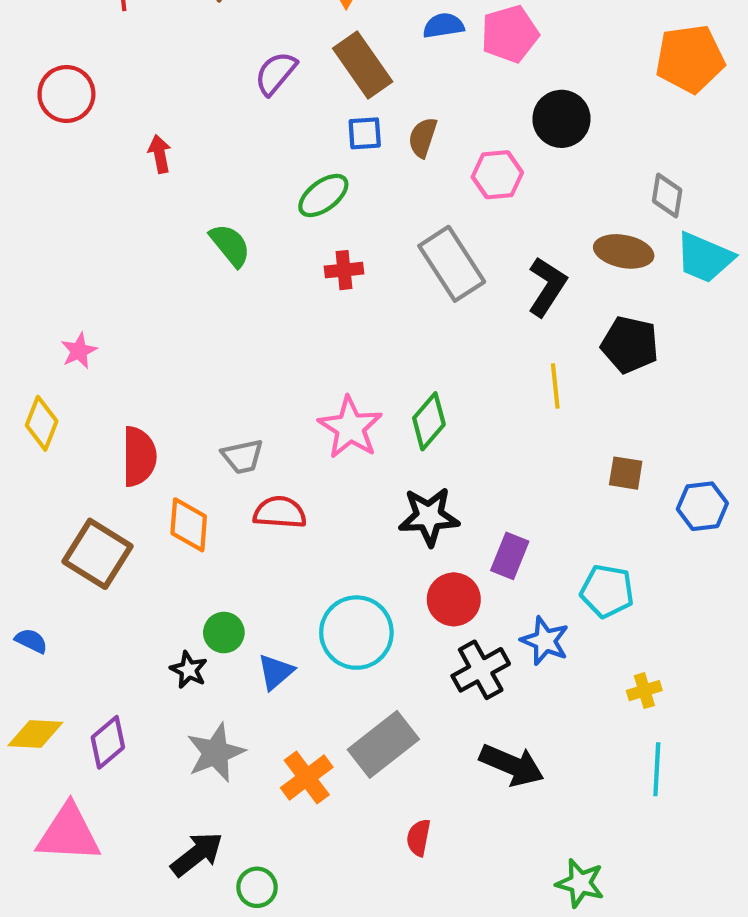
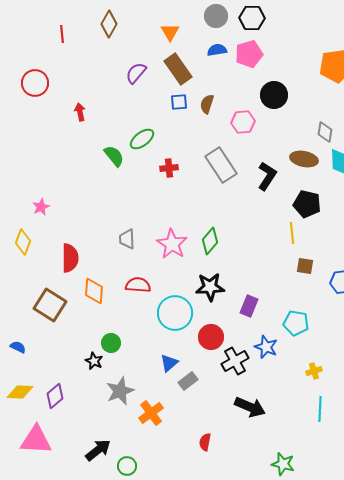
green ellipse: (323, 195) -> (142, 139), moved
yellow line: (555, 386) -> (292, 233), moved
gray trapezoid: (243, 456) -> (127, 239), moved, turned 100
red circle: (454, 599) -> (211, 337), moved
cyan circle: (356, 633) -> (175, 313), moved
blue triangle: (276, 672) -> (169, 363), moved
gray rectangle: (383, 744) -> (188, 381), moved, size x0.6
gray star: (216, 753) -> (120, 391), moved

